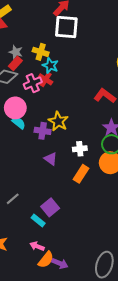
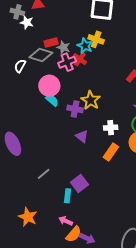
gray star: (16, 52) -> (63, 47), moved
yellow cross: (41, 52) -> (96, 39), moved
red rectangle: (15, 63) -> (51, 42), turned 32
cyan rectangle: (38, 220) -> (68, 196), turned 56

